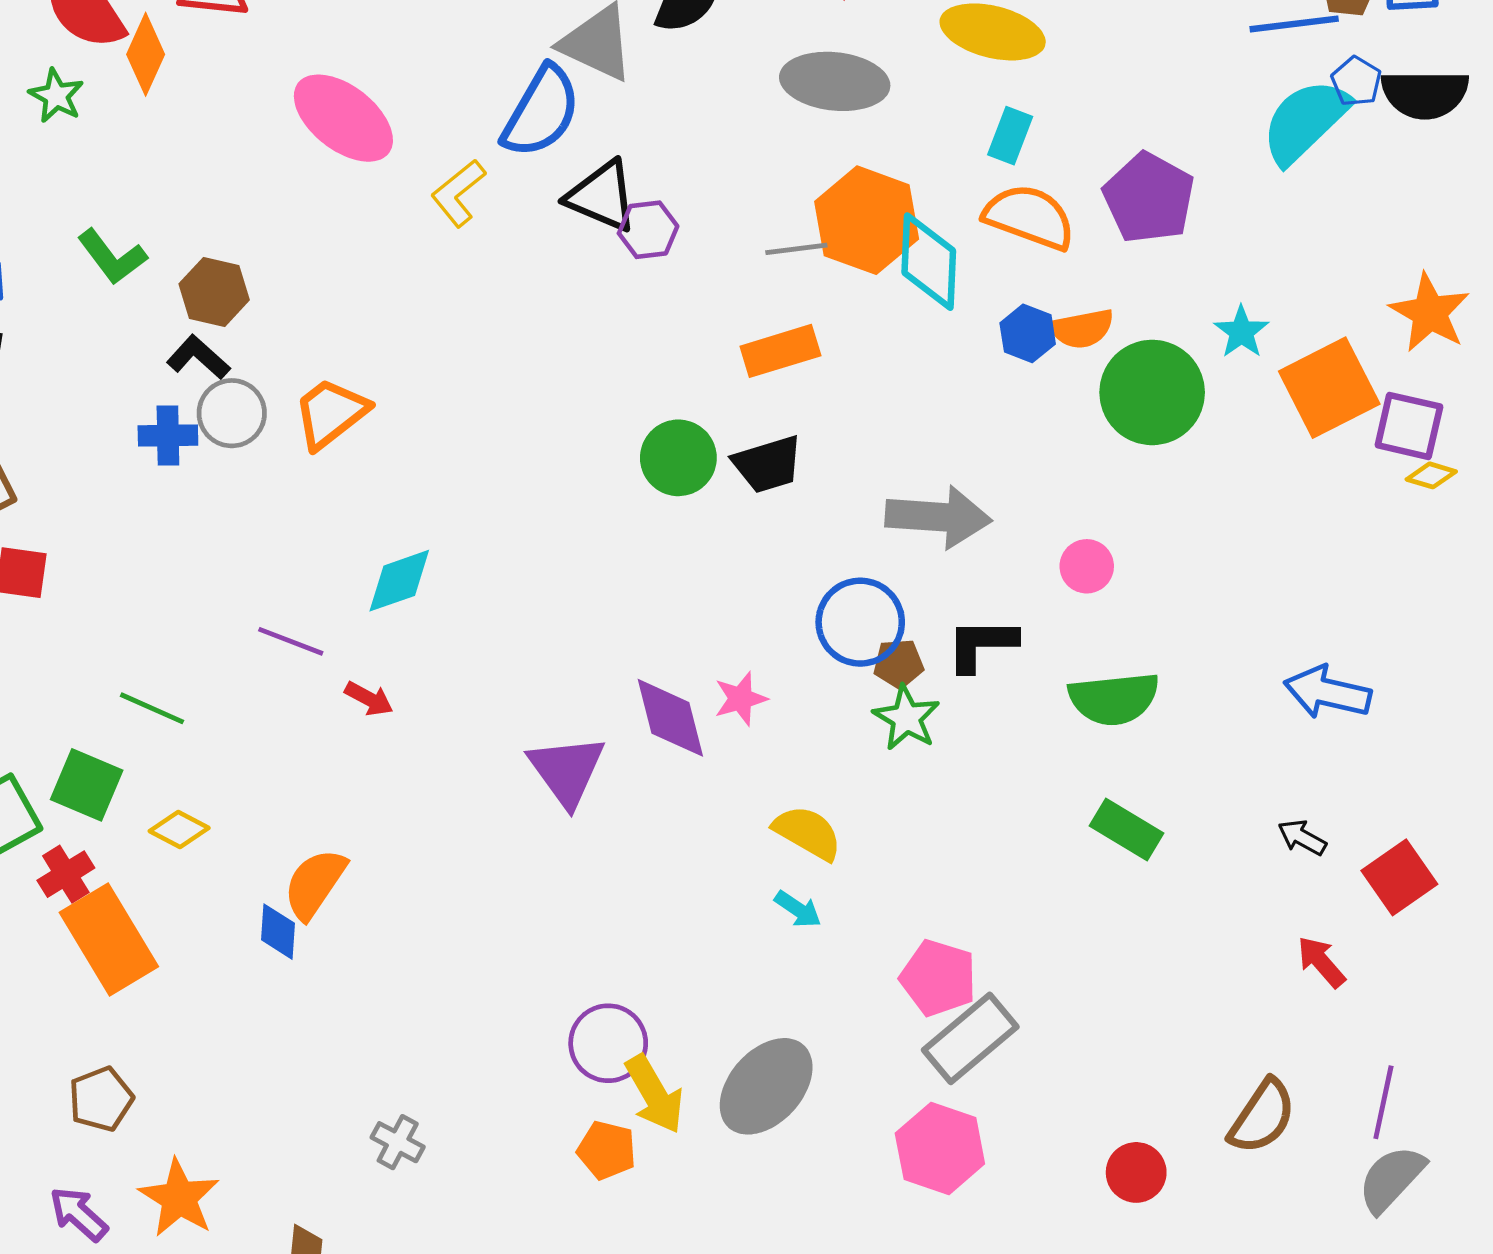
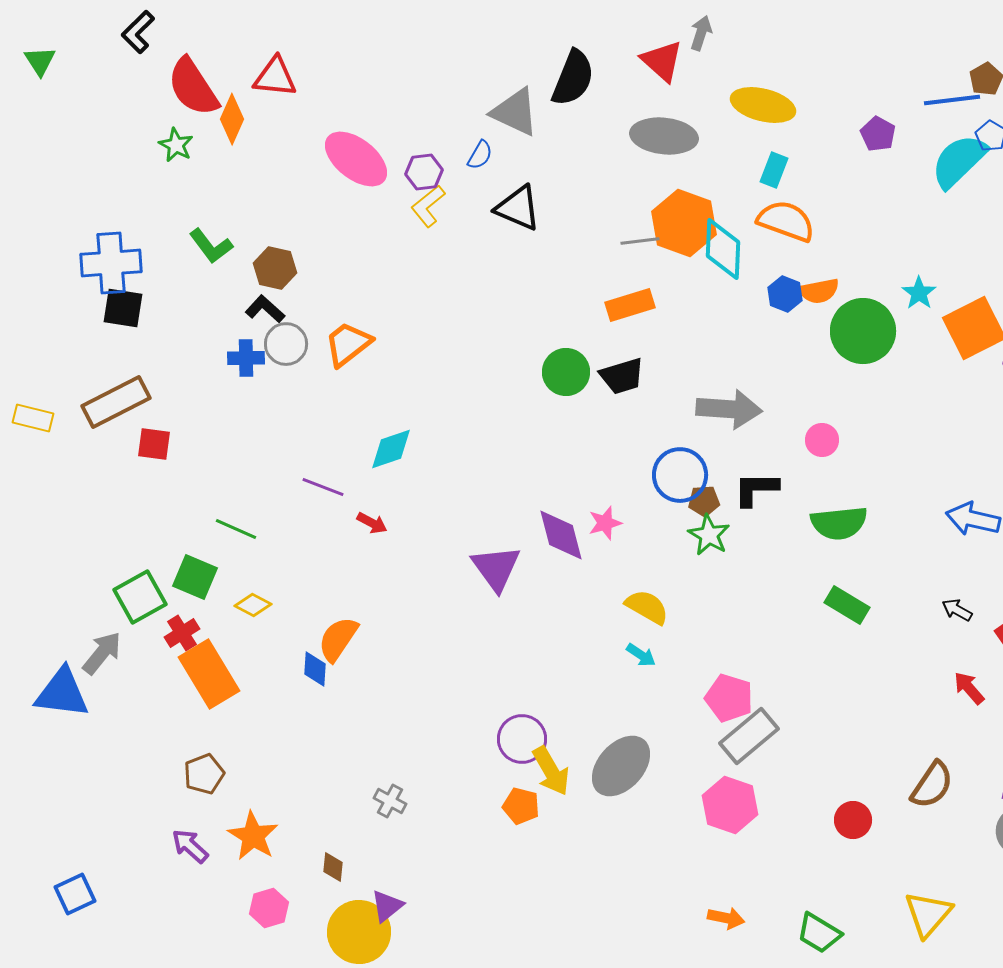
blue semicircle: (541, 112) -> (480, 155), size x0.5
purple pentagon: (1149, 198) -> (878, 134), moved, size x0.6
purple hexagon: (648, 230) -> (424, 172), moved

